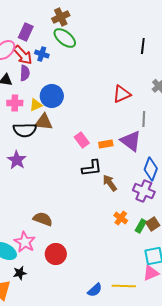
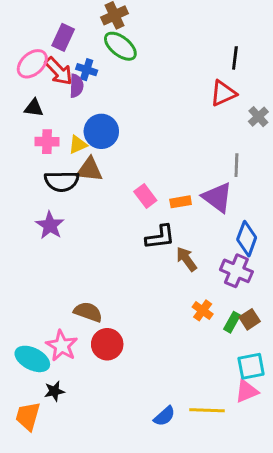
purple semicircle: (25, 73) -> (76, 86), moved
red triangle: (122, 94) -> (223, 93), moved
red circle: (56, 254) -> (107, 344), moved

